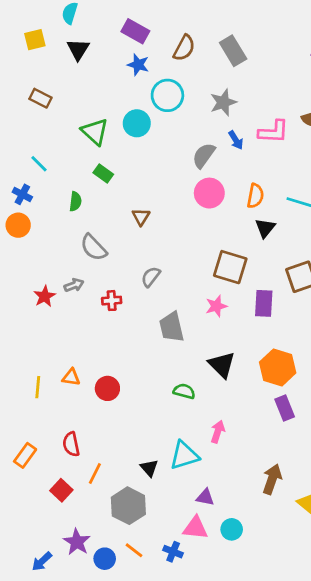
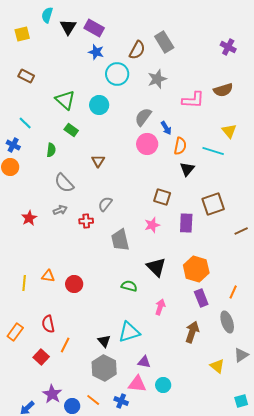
brown semicircle: (184, 48) -> (137, 50), moved
black triangle: (78, 49) -> (68, 27), moved
cyan circle: (137, 123) -> (99, 105), moved
blue arrow: (236, 140) -> (166, 128), moved
brown square: (230, 267) -> (162, 197), size x0.7
gray arrow: (74, 285) -> (60, 210), moved
red cross: (112, 301) -> (86, 221), moved
pink arrow: (218, 432) -> (160, 307), moved
brown arrow: (272, 479) -> (192, 332), moved
gray hexagon: (128, 506) -> (104, 368), moved

